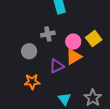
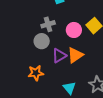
gray circle: (29, 51) -> (42, 41), moved
orange triangle: (74, 57) -> (75, 55), moved

